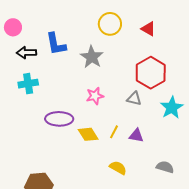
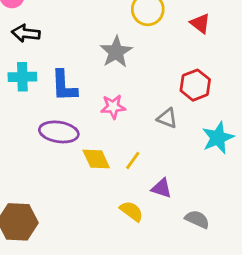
blue L-shape: (56, 44) -> (64, 86), moved
red hexagon: (151, 73) -> (195, 85), size x0.7
purple triangle: (136, 136) -> (162, 188), moved

